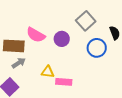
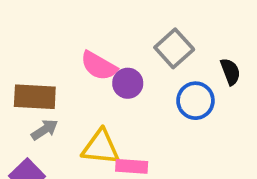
pink semicircle: (36, 35) -> (99, 66), moved
yellow triangle: (48, 72) -> (101, 147), size x1.5

